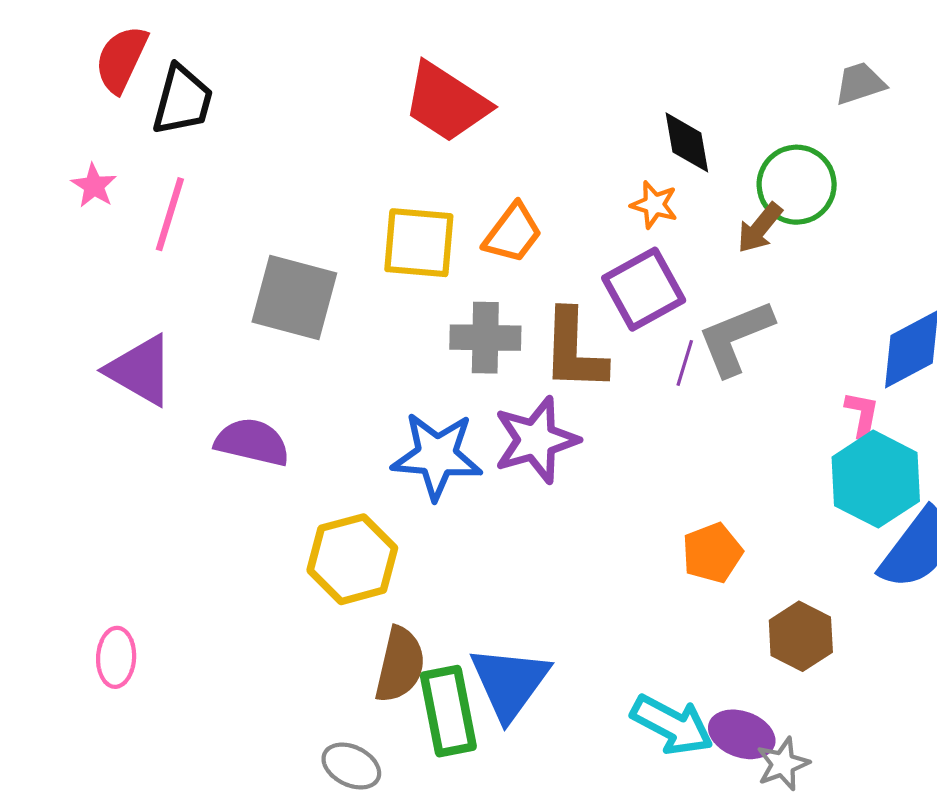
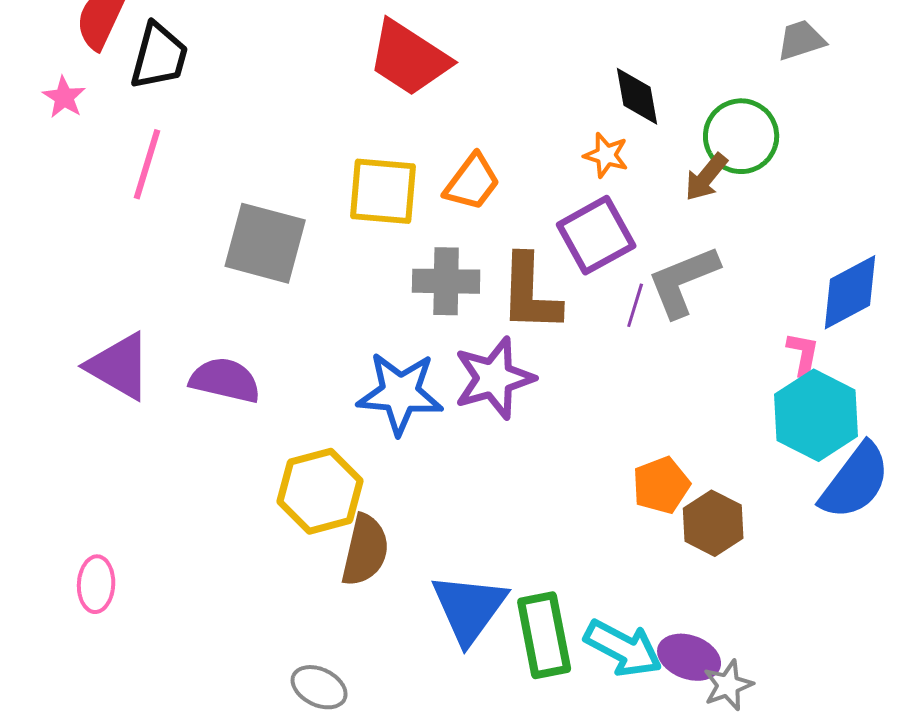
pink star: (94, 186) -> (64, 97), moved
purple triangle: (140, 370) -> (119, 366), moved
brown hexagon: (801, 636) -> (713, 523), moved
brown semicircle: (400, 665) -> (365, 550), moved
green rectangle: (448, 711) -> (544, 635), moved

